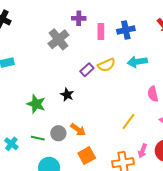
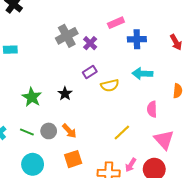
purple cross: (79, 18) -> (90, 43), moved, turned 32
pink rectangle: (101, 31) -> (116, 23), moved, turned 56
yellow semicircle: (106, 65) -> (110, 85), moved

